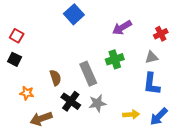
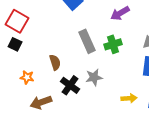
red square: (17, 36) -> (17, 21), size x1.6
gray rectangle: (88, 74) -> (87, 41), moved
gray star: (97, 103) -> (94, 77), moved

